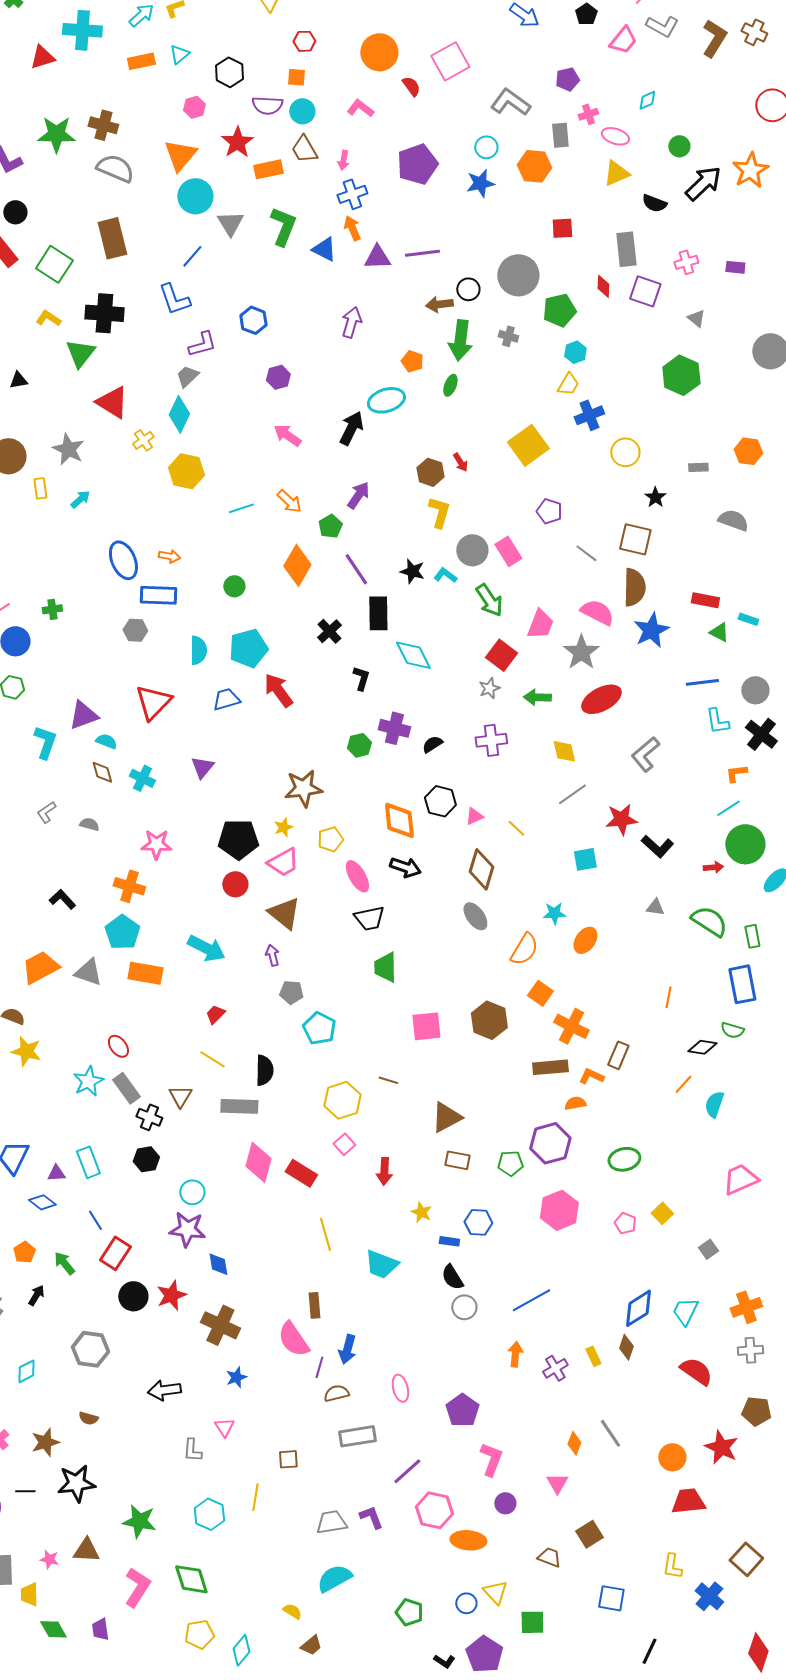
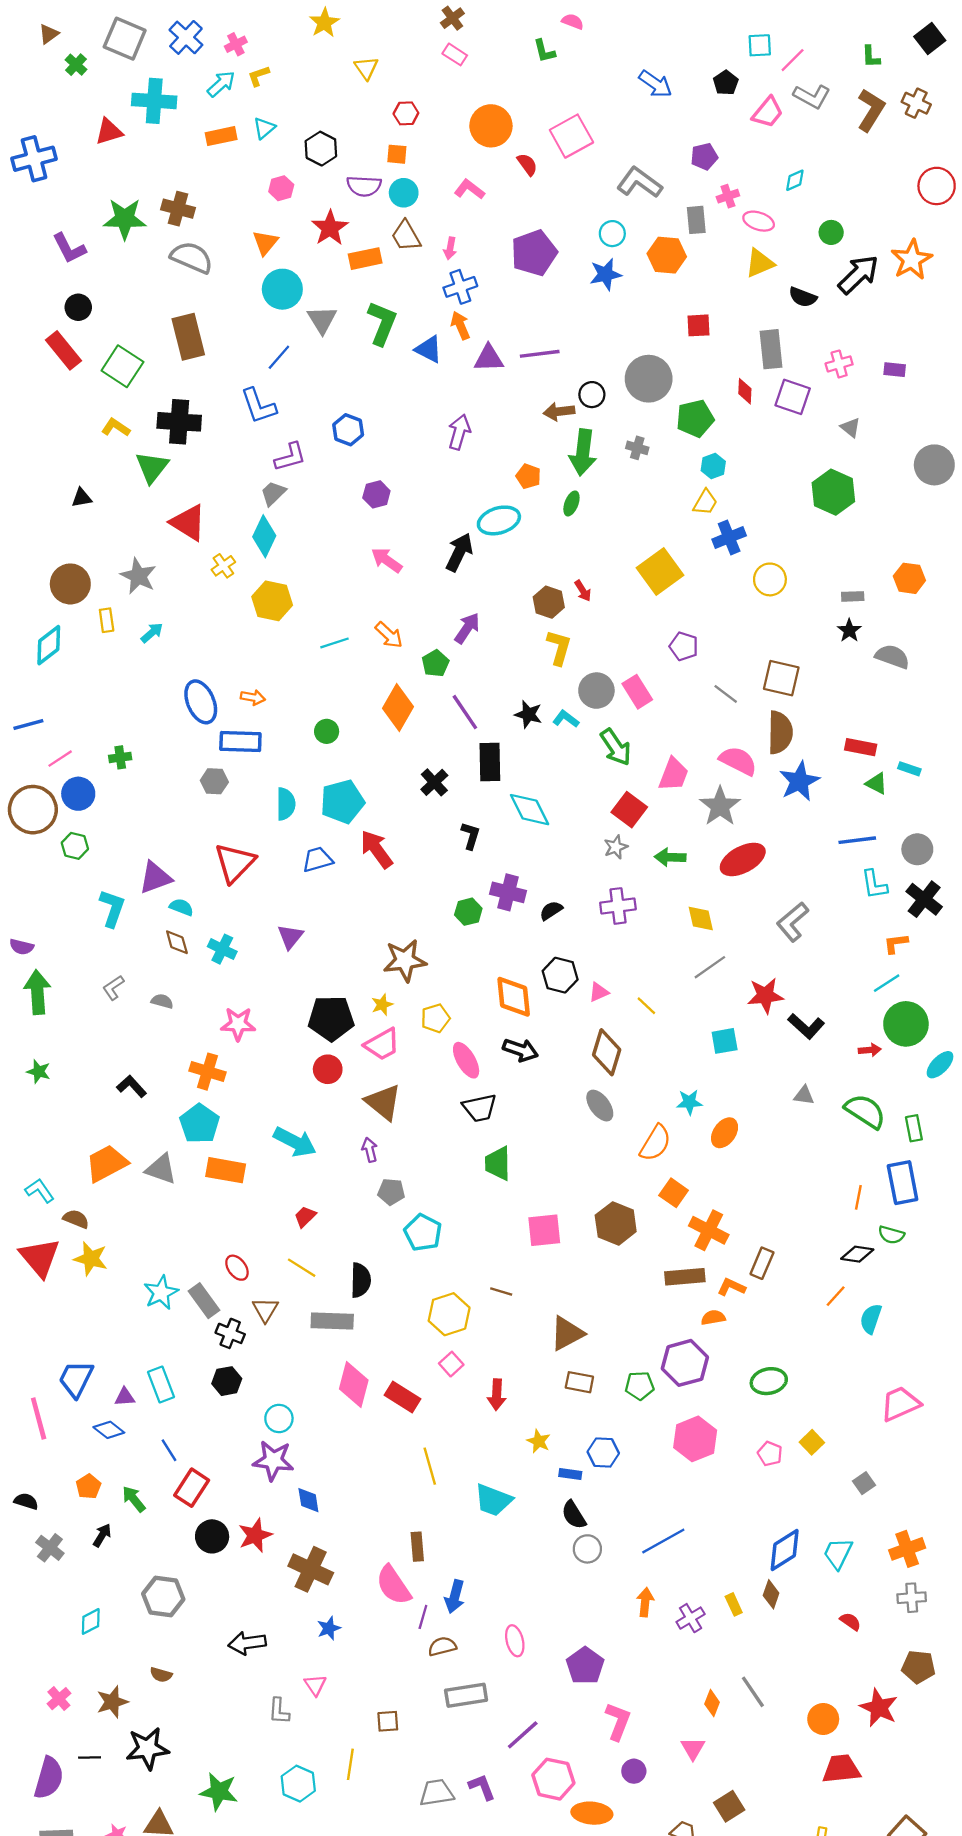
orange triangle: (180, 155) -> (265, 243), size x0.7
black star: (655, 497) -> (849, 630), moved
orange line: (668, 997) -> (858, 1197), moved
red ellipse: (118, 1046) -> (237, 1268), moved
red semicircle: (696, 1371) -> (850, 1621), size x0.6

